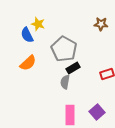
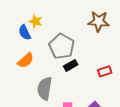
brown star: (101, 24) -> (99, 21), size x1.5
gray semicircle: (65, 82) -> (45, 88), moved, size x1.6

